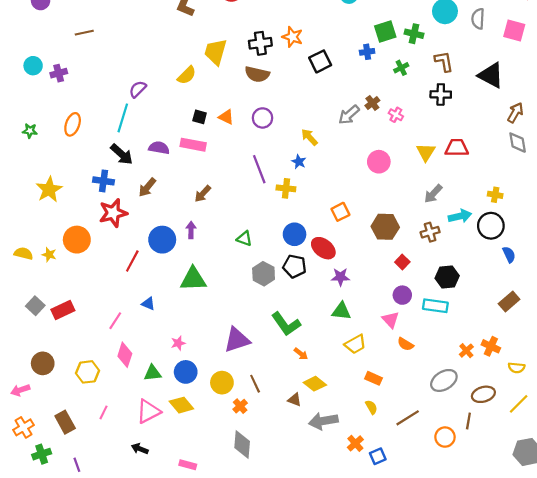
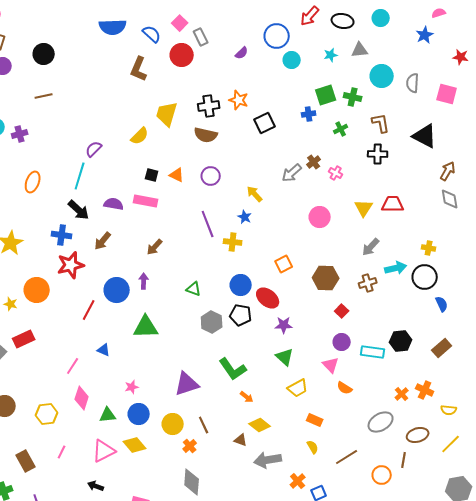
black hexagon: (447, 277) -> (401, 341), moved
red rectangle: (63, 310) -> (24, 339), moved
green triangle: (341, 311) -> (285, 357), turned 36

